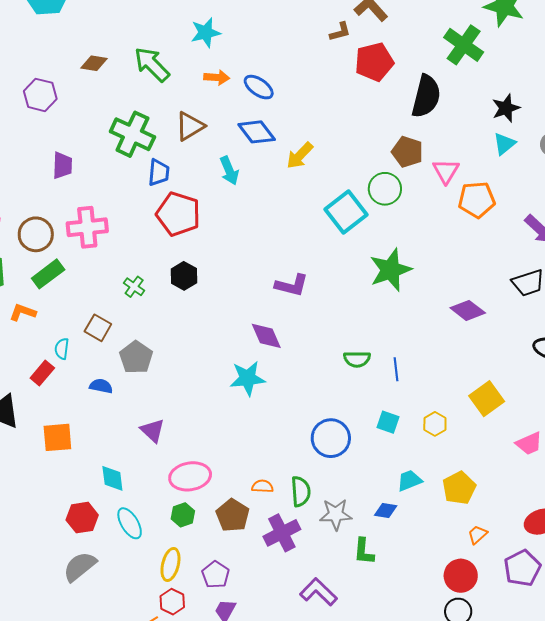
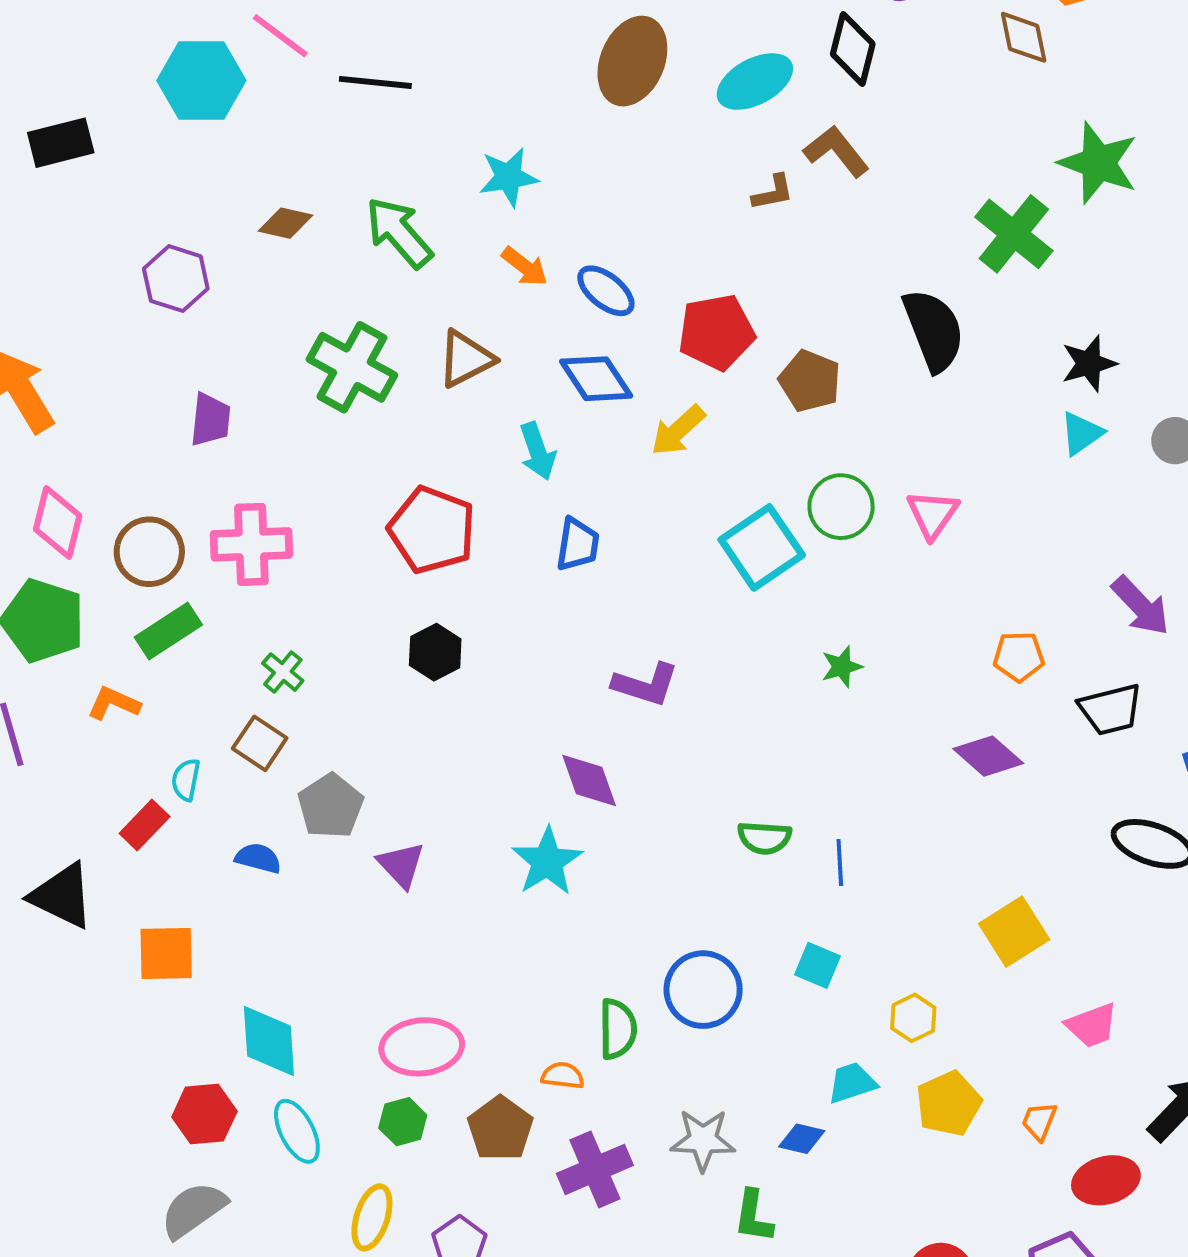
red pentagon: (374, 62) -> (716, 332), moved
orange arrow: (217, 77) -> (525, 267), turned 30
black semicircle: (426, 96) -> (934, 330), turned -39
brown pentagon: (407, 152) -> (810, 381), moved
pink triangle: (446, 171) -> (933, 514), moved
blue trapezoid: (159, 173) -> (578, 544), moved
orange pentagon: (477, 200) -> (1019, 656), moved, size x0.7
green star: (391, 270) -> (842, 667), size x0.5
green cross: (134, 287) -> (283, 672), moved
cyan star: (248, 378) -> (547, 861), turned -30
yellow hexagon: (435, 424) -> (913, 1018), moved
purple triangle: (153, 431) -> (401, 865), moved
cyan diamond: (112, 478) -> (269, 1041), size x1.4
green semicircle: (301, 491) -> (618, 1029), moved
orange trapezoid: (478, 535) -> (1039, 1121), moved, turned -30

